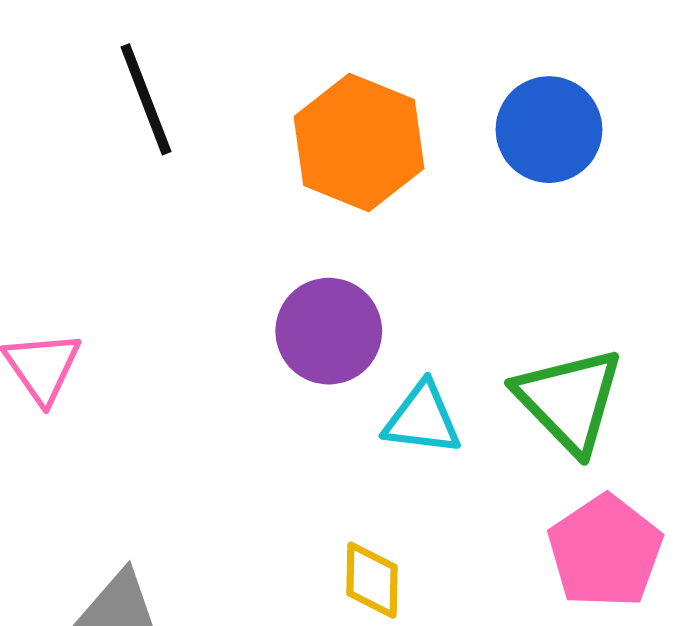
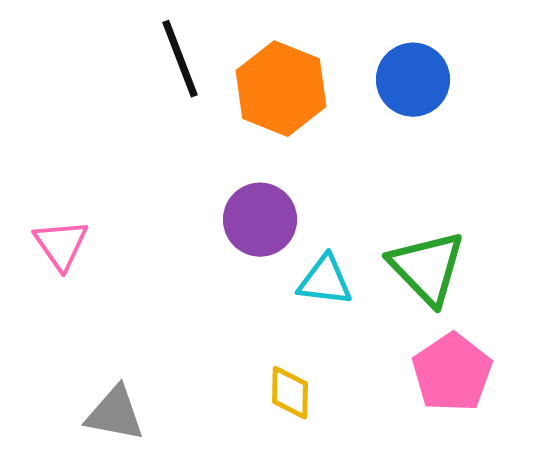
black line: (146, 99) -> (180, 59), moved

